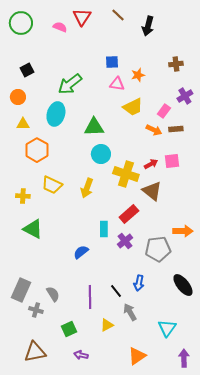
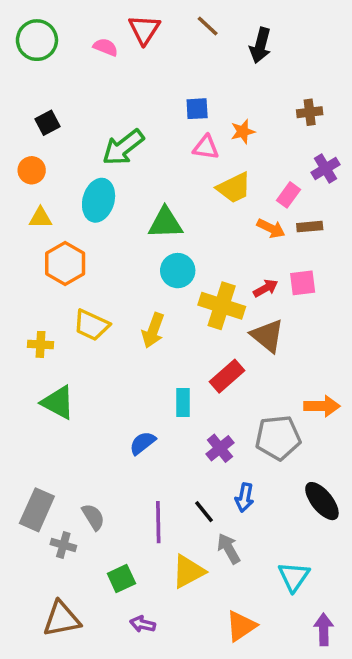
purple cross: (125, 241) -> (220, 448), moved
yellow triangle: (107, 325) -> (188, 571), size x1.5

